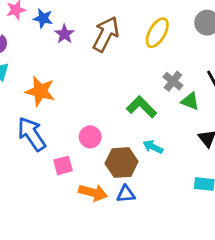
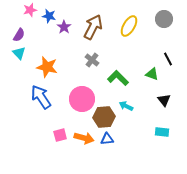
gray cross: (173, 81) -> (92, 60), moved
pink circle: (90, 137) -> (82, 99), size x1.6
pink square: (63, 165) -> (60, 135), moved

